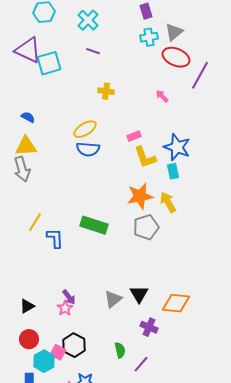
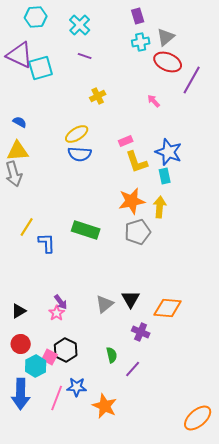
yellow cross: (106, 91) -> (98, 96), turned -35
yellow arrow: (168, 202) -> (160, 207), turned 35

